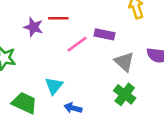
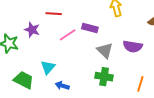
purple star: (33, 27) -> (32, 30), moved
green cross: (125, 94) -> (104, 77), turned -30

